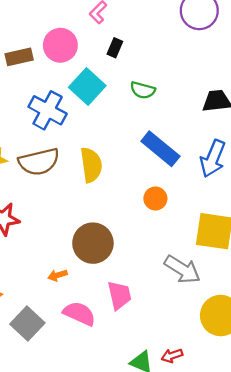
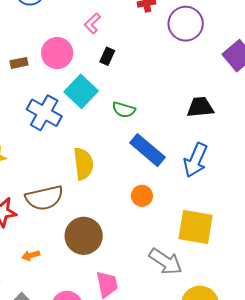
brown rectangle: (19, 57) -> (19, 63), size x0.7
green semicircle: (143, 90) -> (124, 110), moved
brown semicircle: (39, 162) -> (44, 198), moved
orange arrow: (58, 275) -> (31, 255), moved

